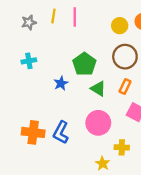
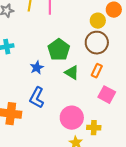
yellow circle: (120, 26) -> (98, 21), moved
pink circle: (98, 123) -> (72, 118), moved
blue L-shape: (61, 132) -> (37, 98), moved

